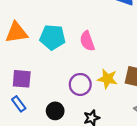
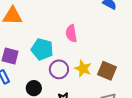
cyan pentagon: (52, 37) -> (42, 49), moved

